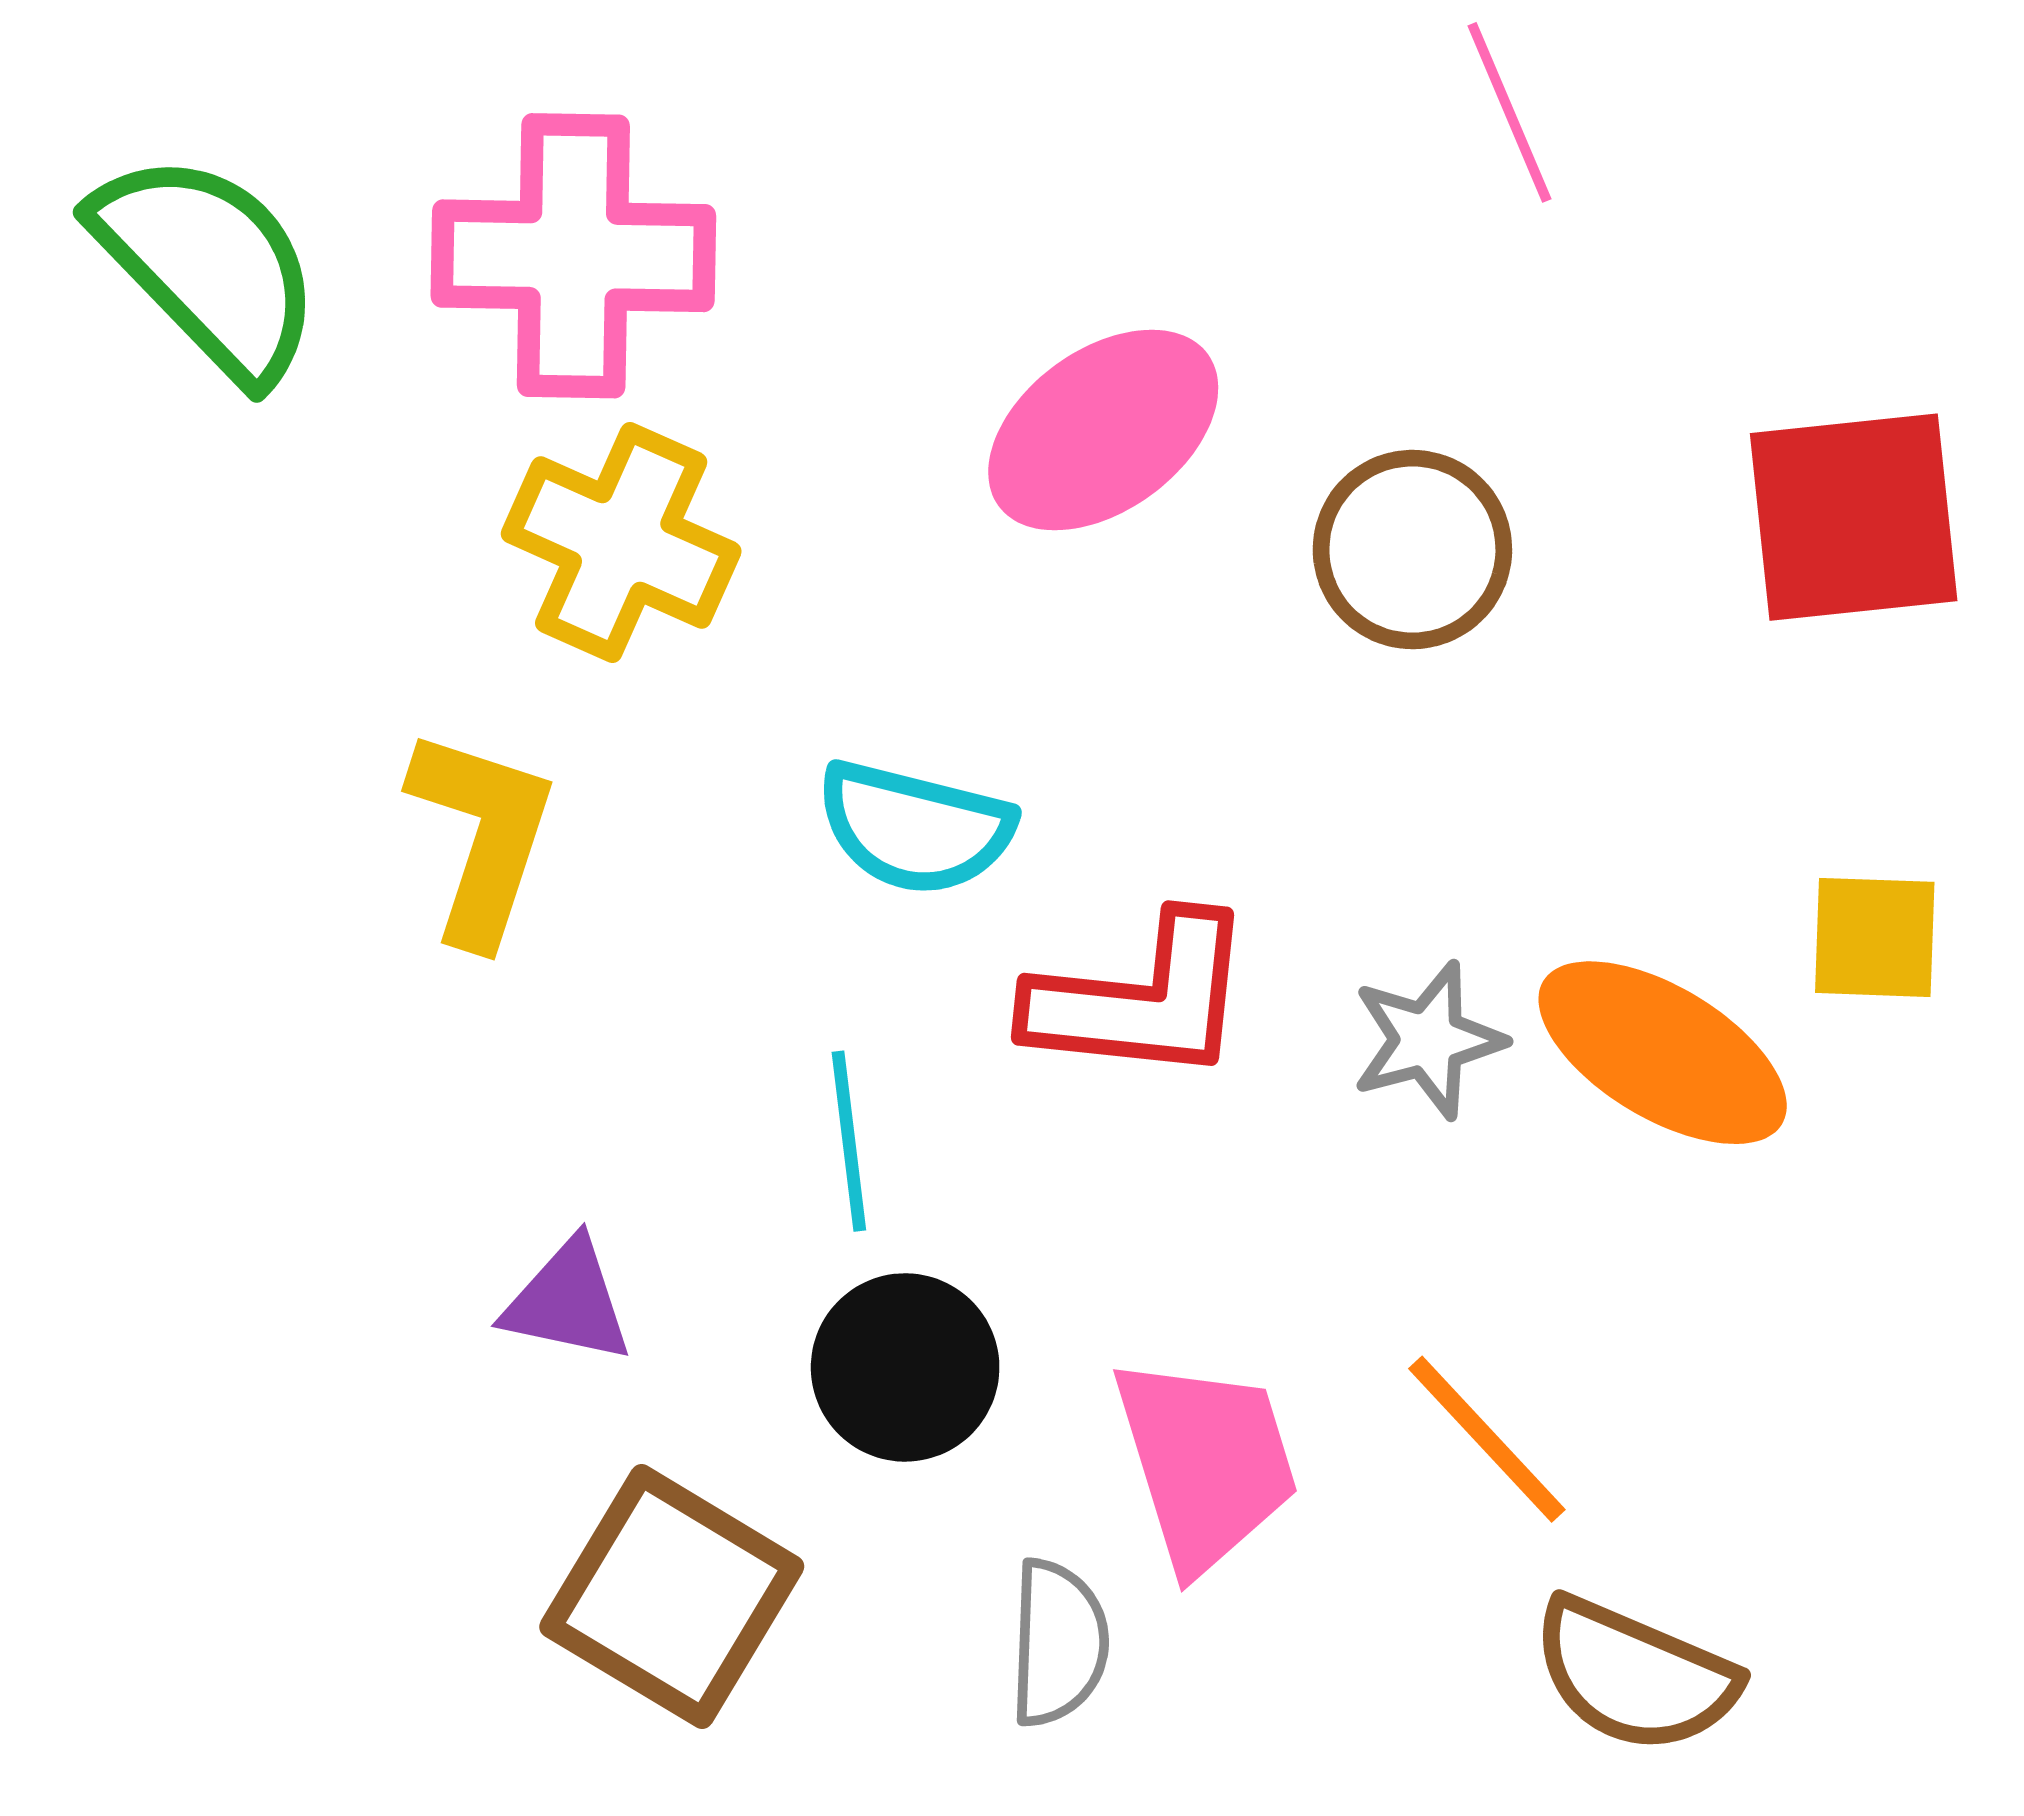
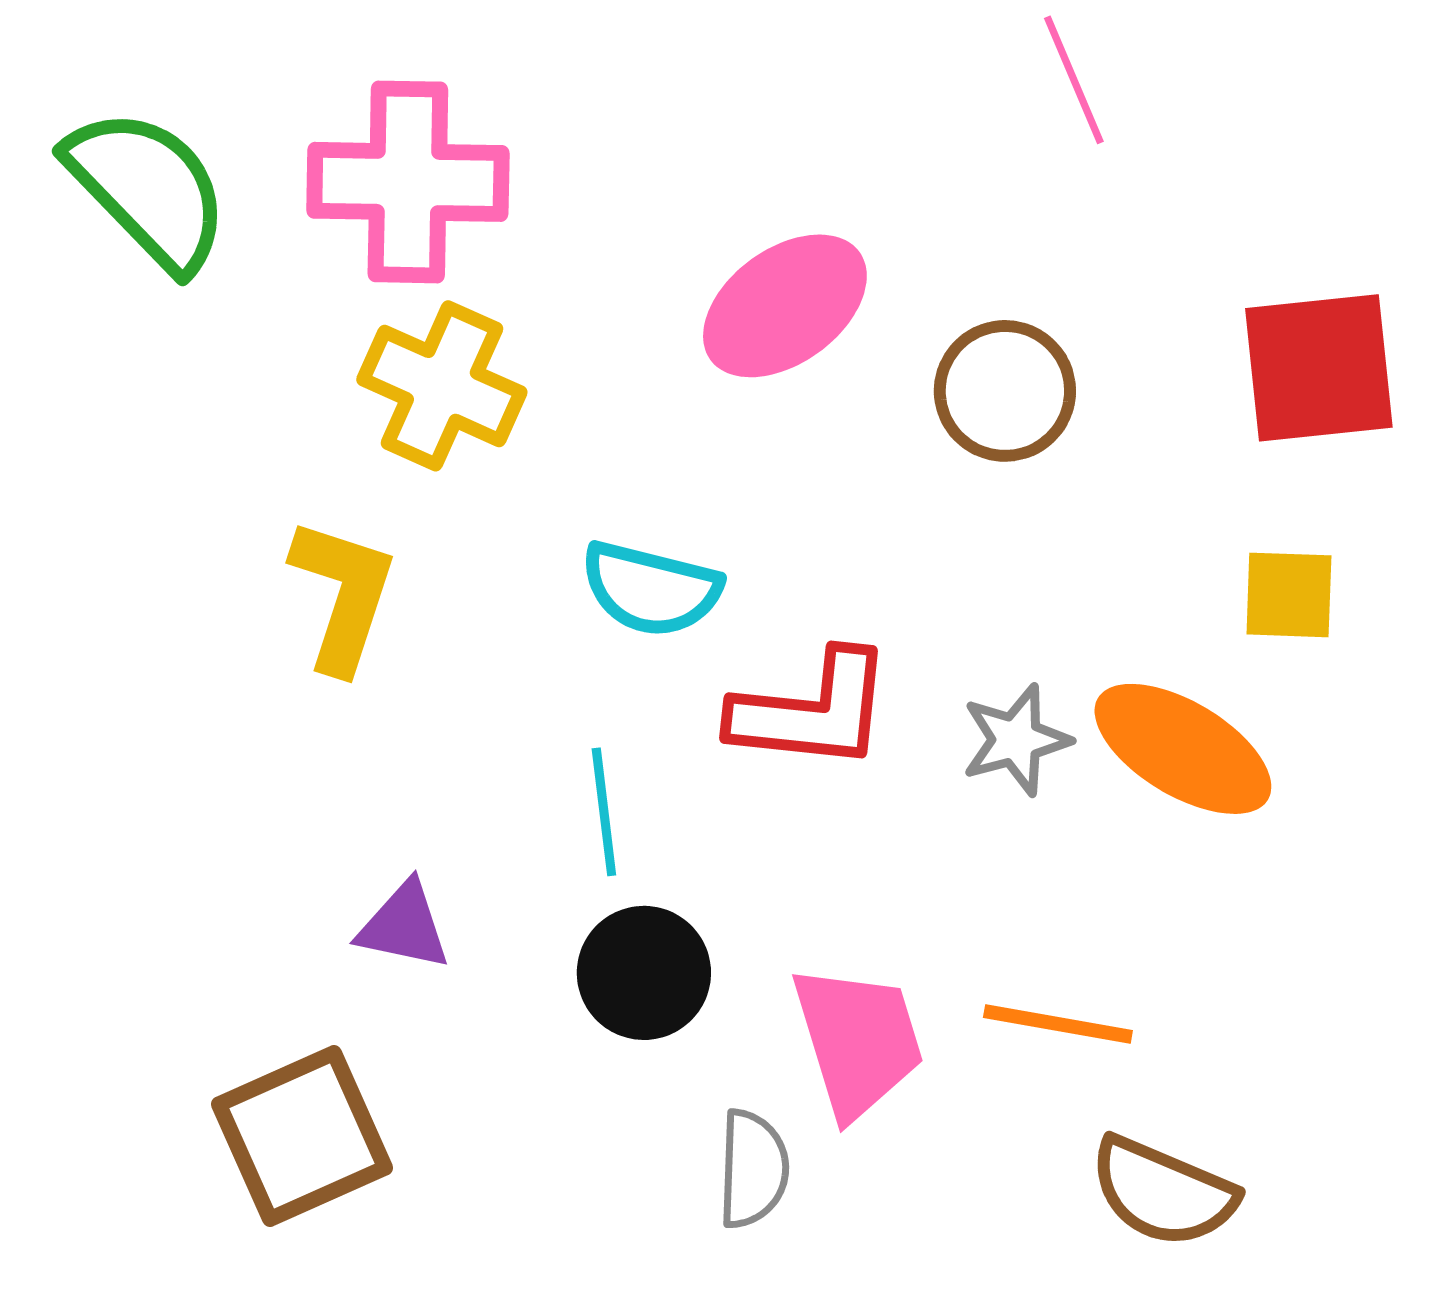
yellow square: (1875, 937) -> (1289, 595), moved
orange line: (1487, 1439) -> (1058, 1024), turned -37
brown square: (672, 1597) -> (302, 1136), moved, turned 35

